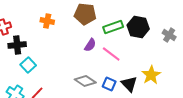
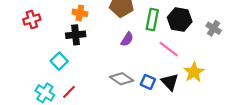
green rectangle: (113, 27) -> (152, 19), turned -60
black cross: (17, 45) -> (76, 35), moved
pink line: (111, 54) -> (169, 49), moved

